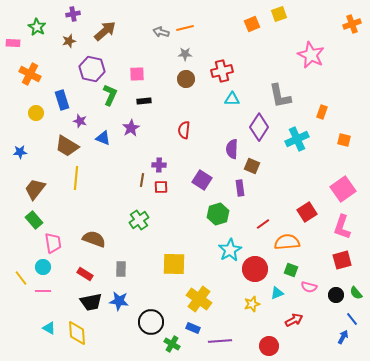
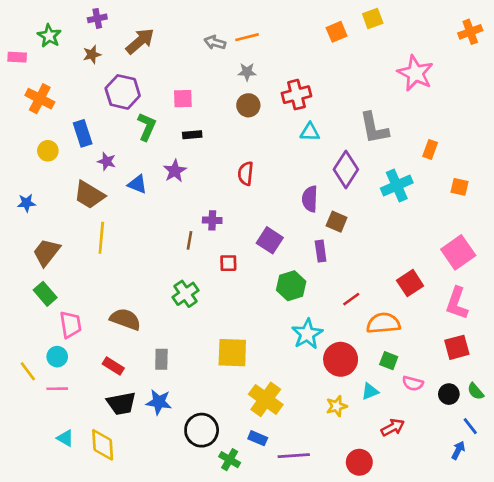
red square: (161, 187) -> (228, 263), moved

